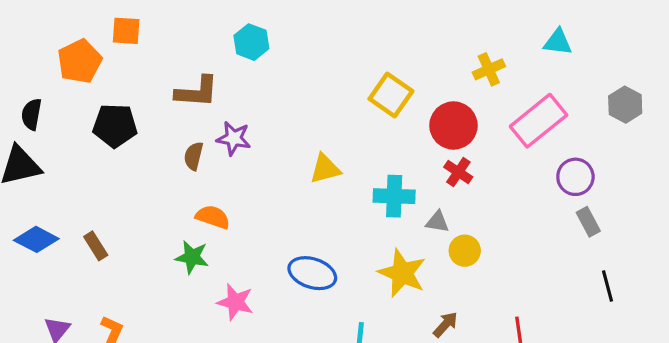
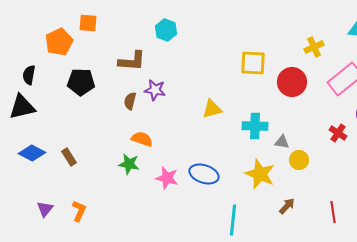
yellow square: (391, 95) -> (253, 63), turned -32
red cross: (458, 172) -> (338, 133), moved
pink star: (235, 302) -> (167, 178), moved

